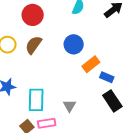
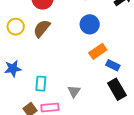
blue circle: (74, 44) -> (90, 24), moved
cyan rectangle: (36, 100) -> (41, 84), size x0.7

